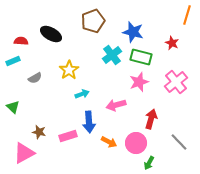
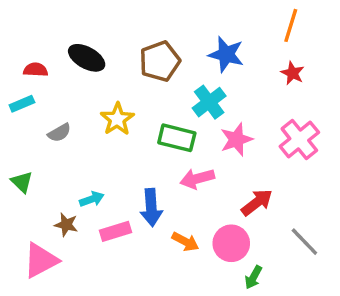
orange line: (187, 15) -> (291, 25), moved
brown pentagon: (93, 21) -> (160, 61), moved
cyan cross: (112, 55) -> (209, 102), moved
green rectangle: (141, 57) -> (177, 138), moved
cyan arrow: (82, 94) -> (92, 199), moved
red arrow: (151, 119) -> (257, 202), turned 36

